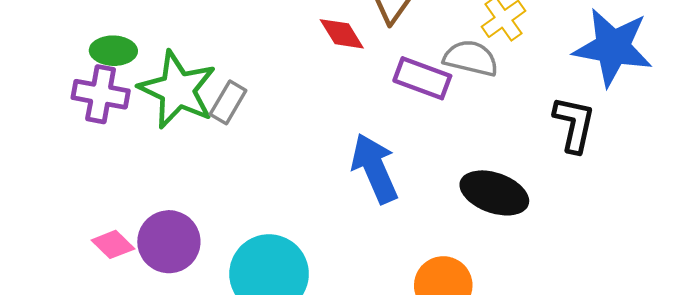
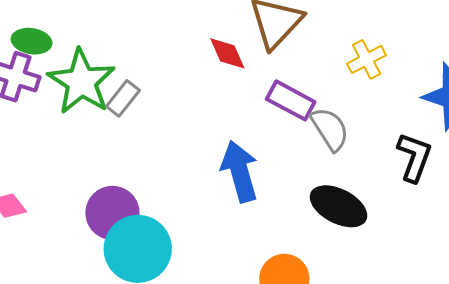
gray semicircle: (471, 58) -> (330, 129), moved, turned 36
purple circle: (169, 242) -> (112, 213), moved

